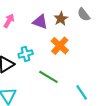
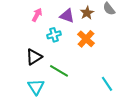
cyan cross: (26, 54) -> (54, 35), moved
green line: (48, 77) -> (59, 71), moved

